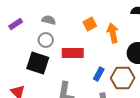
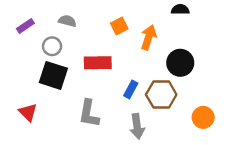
orange arrow: (113, 33) -> (149, 37), turned 30
gray circle: (46, 40) -> (52, 46), moved

